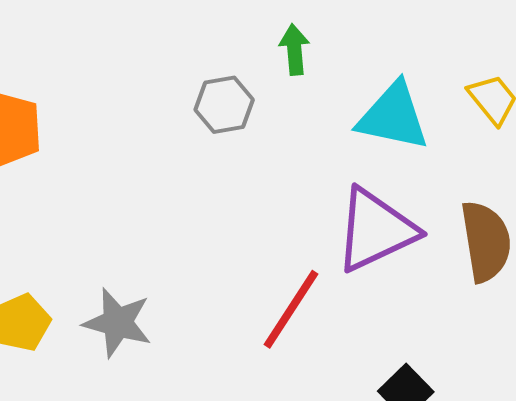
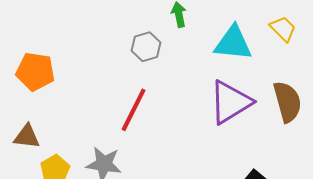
red line: (291, 309) -> (134, 110), moved

